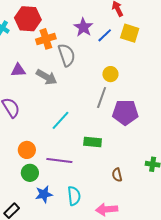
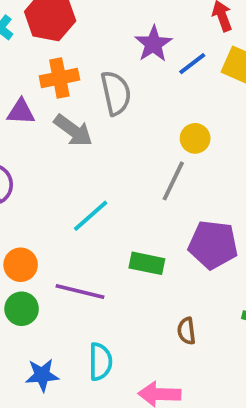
orange cross: (46, 39) -> (59, 78), moved
purple pentagon: (125, 112) -> (213, 245), moved
blue star: (44, 194) -> (42, 375), moved

